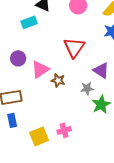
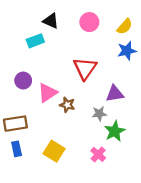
purple triangle: (101, 70) -> (115, 94), turned -42
pink cross: (64, 130) -> (98, 154), moved, turned -32
yellow square: (39, 136) -> (54, 151), moved, turned -36

